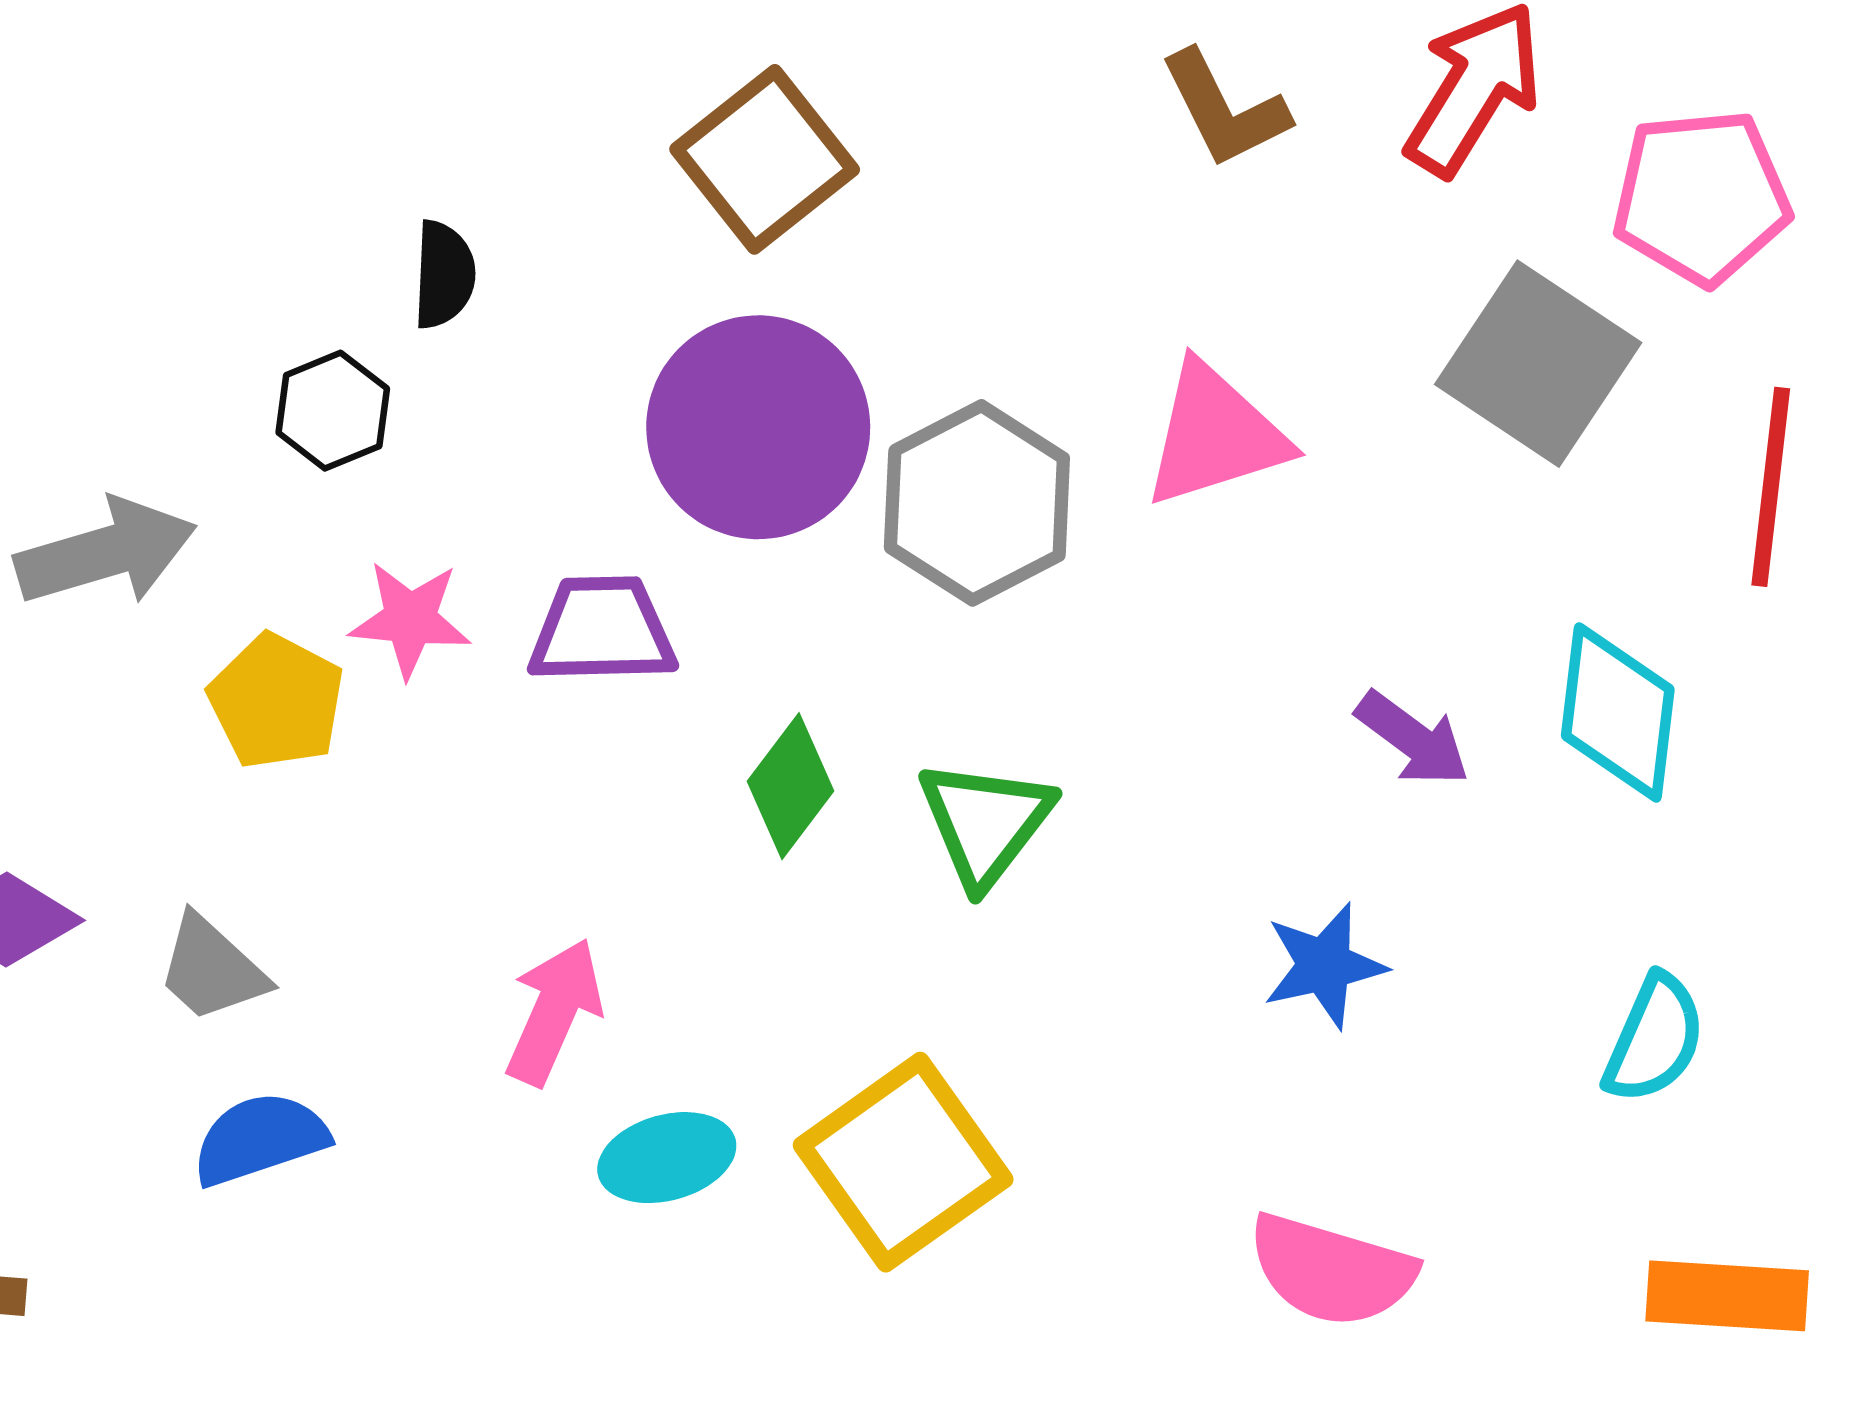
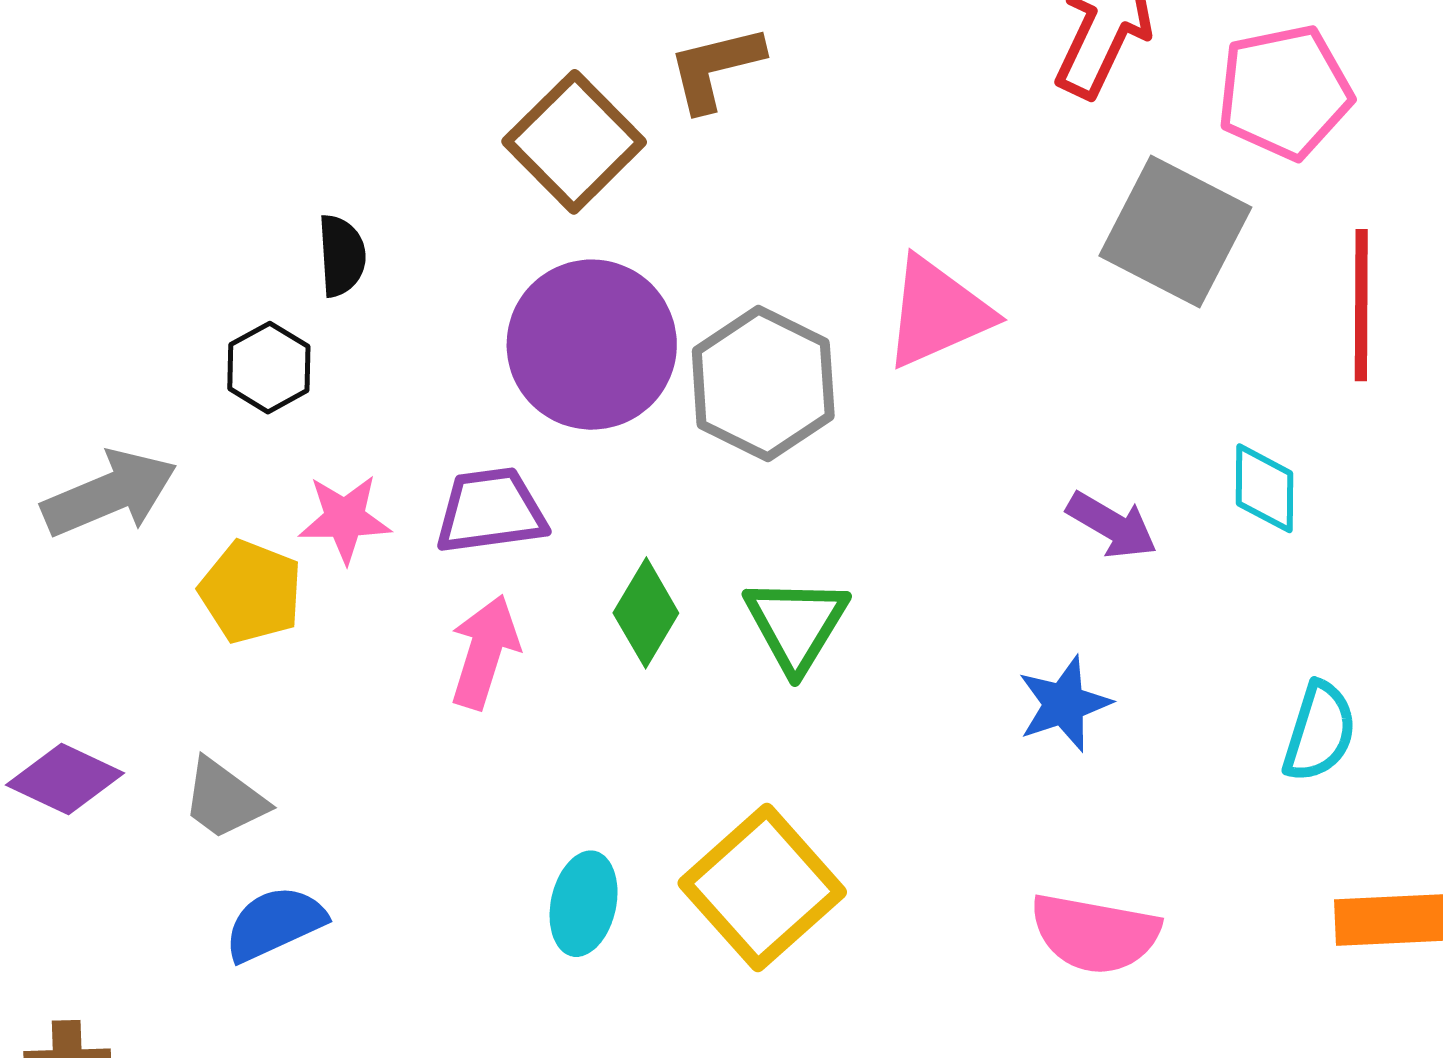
brown L-shape: (1225, 109) -> (715, 68), moved, turned 109
cyan diamond: (1618, 713) -> (1264, 488), size x0.7
pink arrow: (554, 1012) -> (484, 652), moved
cyan ellipse: (667, 1158) -> (584, 904), turned -56

